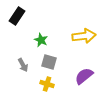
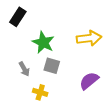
green star: (41, 40) -> (43, 42), size x1.5
yellow cross: (47, 84) -> (40, 92), moved

